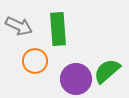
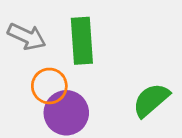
purple circle: (76, 79) -> (66, 113), moved

